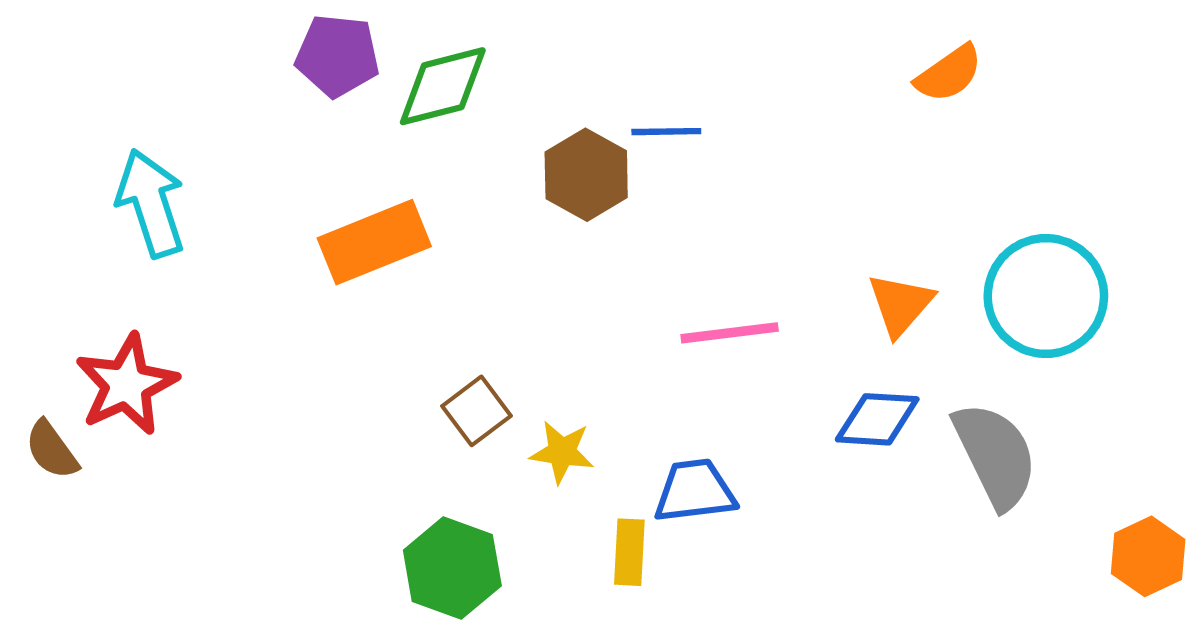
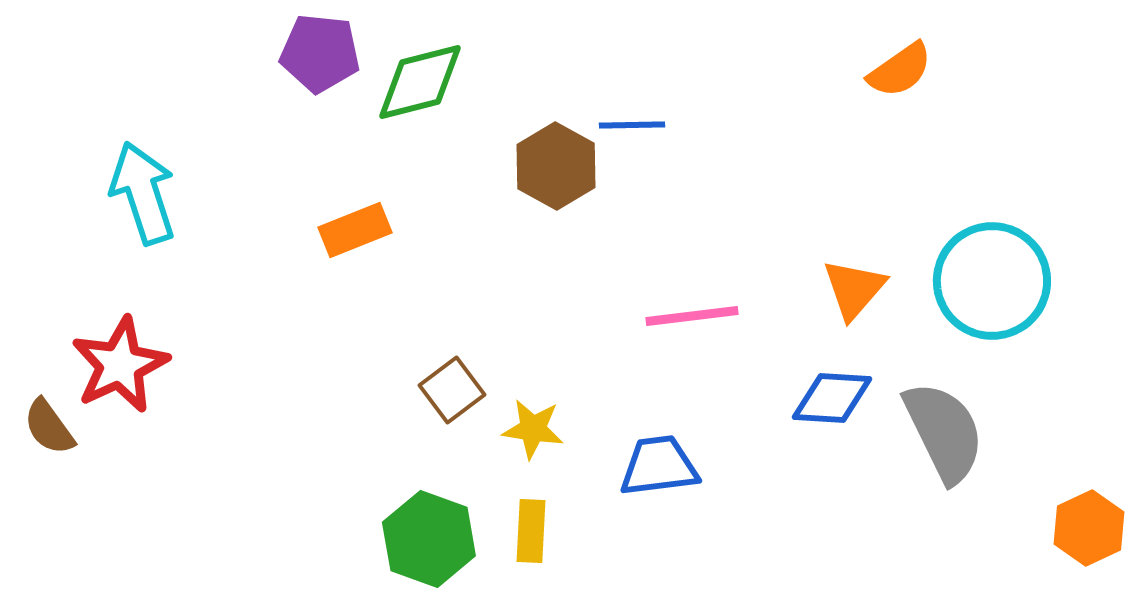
orange rectangle: (374, 242) -> (355, 230), size x0.7
yellow rectangle: (629, 552) -> (531, 531), moved

